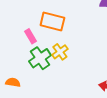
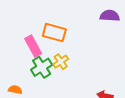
pink rectangle: (31, 36) -> (33, 46), size x1.5

